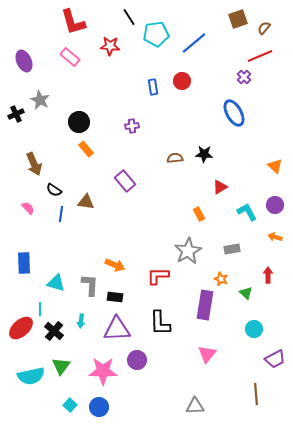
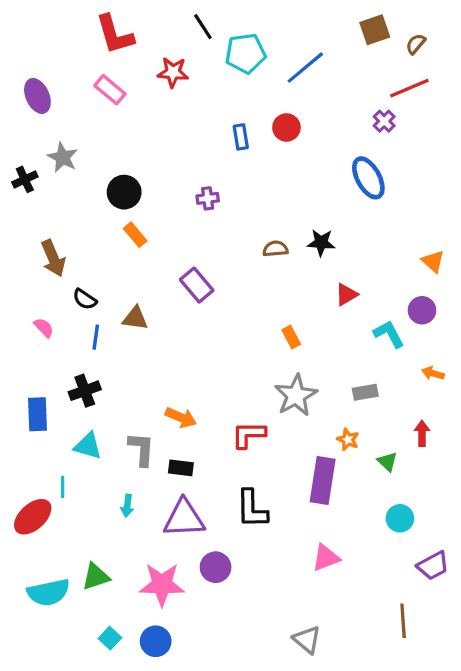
purple circle: (275, 205) -> (422, 310), moved
orange rectangle: (199, 214) -> (291, 337), moved
black cross: (54, 331) -> (85, 391), moved, turned 30
pink triangle: (207, 354) -> (326, 558), turned 30
green triangle: (61, 366) -> (96, 577), turned 36
gray triangle: (195, 406) -> (307, 640), turned 42

